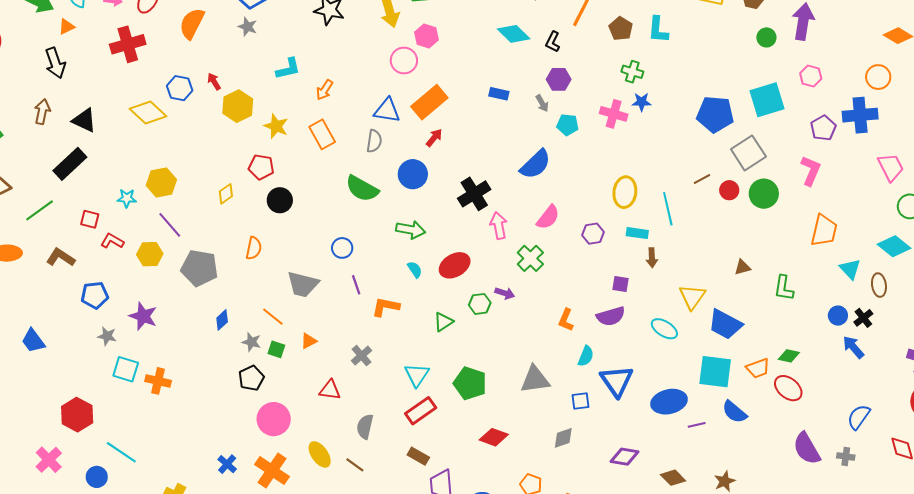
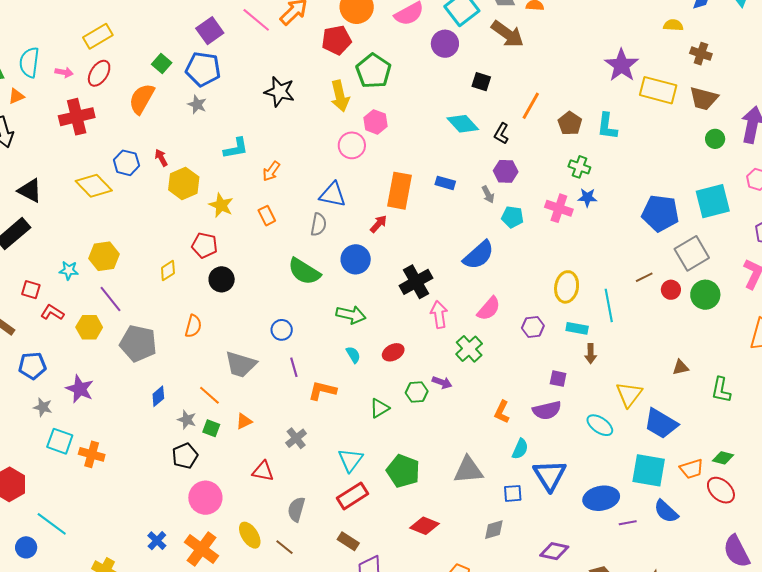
orange rectangle: (429, 102) -> (400, 191), moved, turned -42
orange rectangle: (322, 134) -> (267, 216), size x0.7
red ellipse: (455, 265) -> (393, 352), size x0.7

